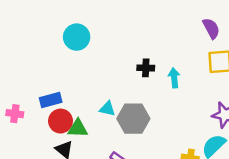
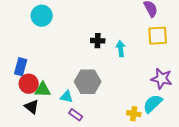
blue rectangle: (51, 100) -> (21, 67), turned -60
cyan triangle: (107, 109) -> (67, 97), moved

